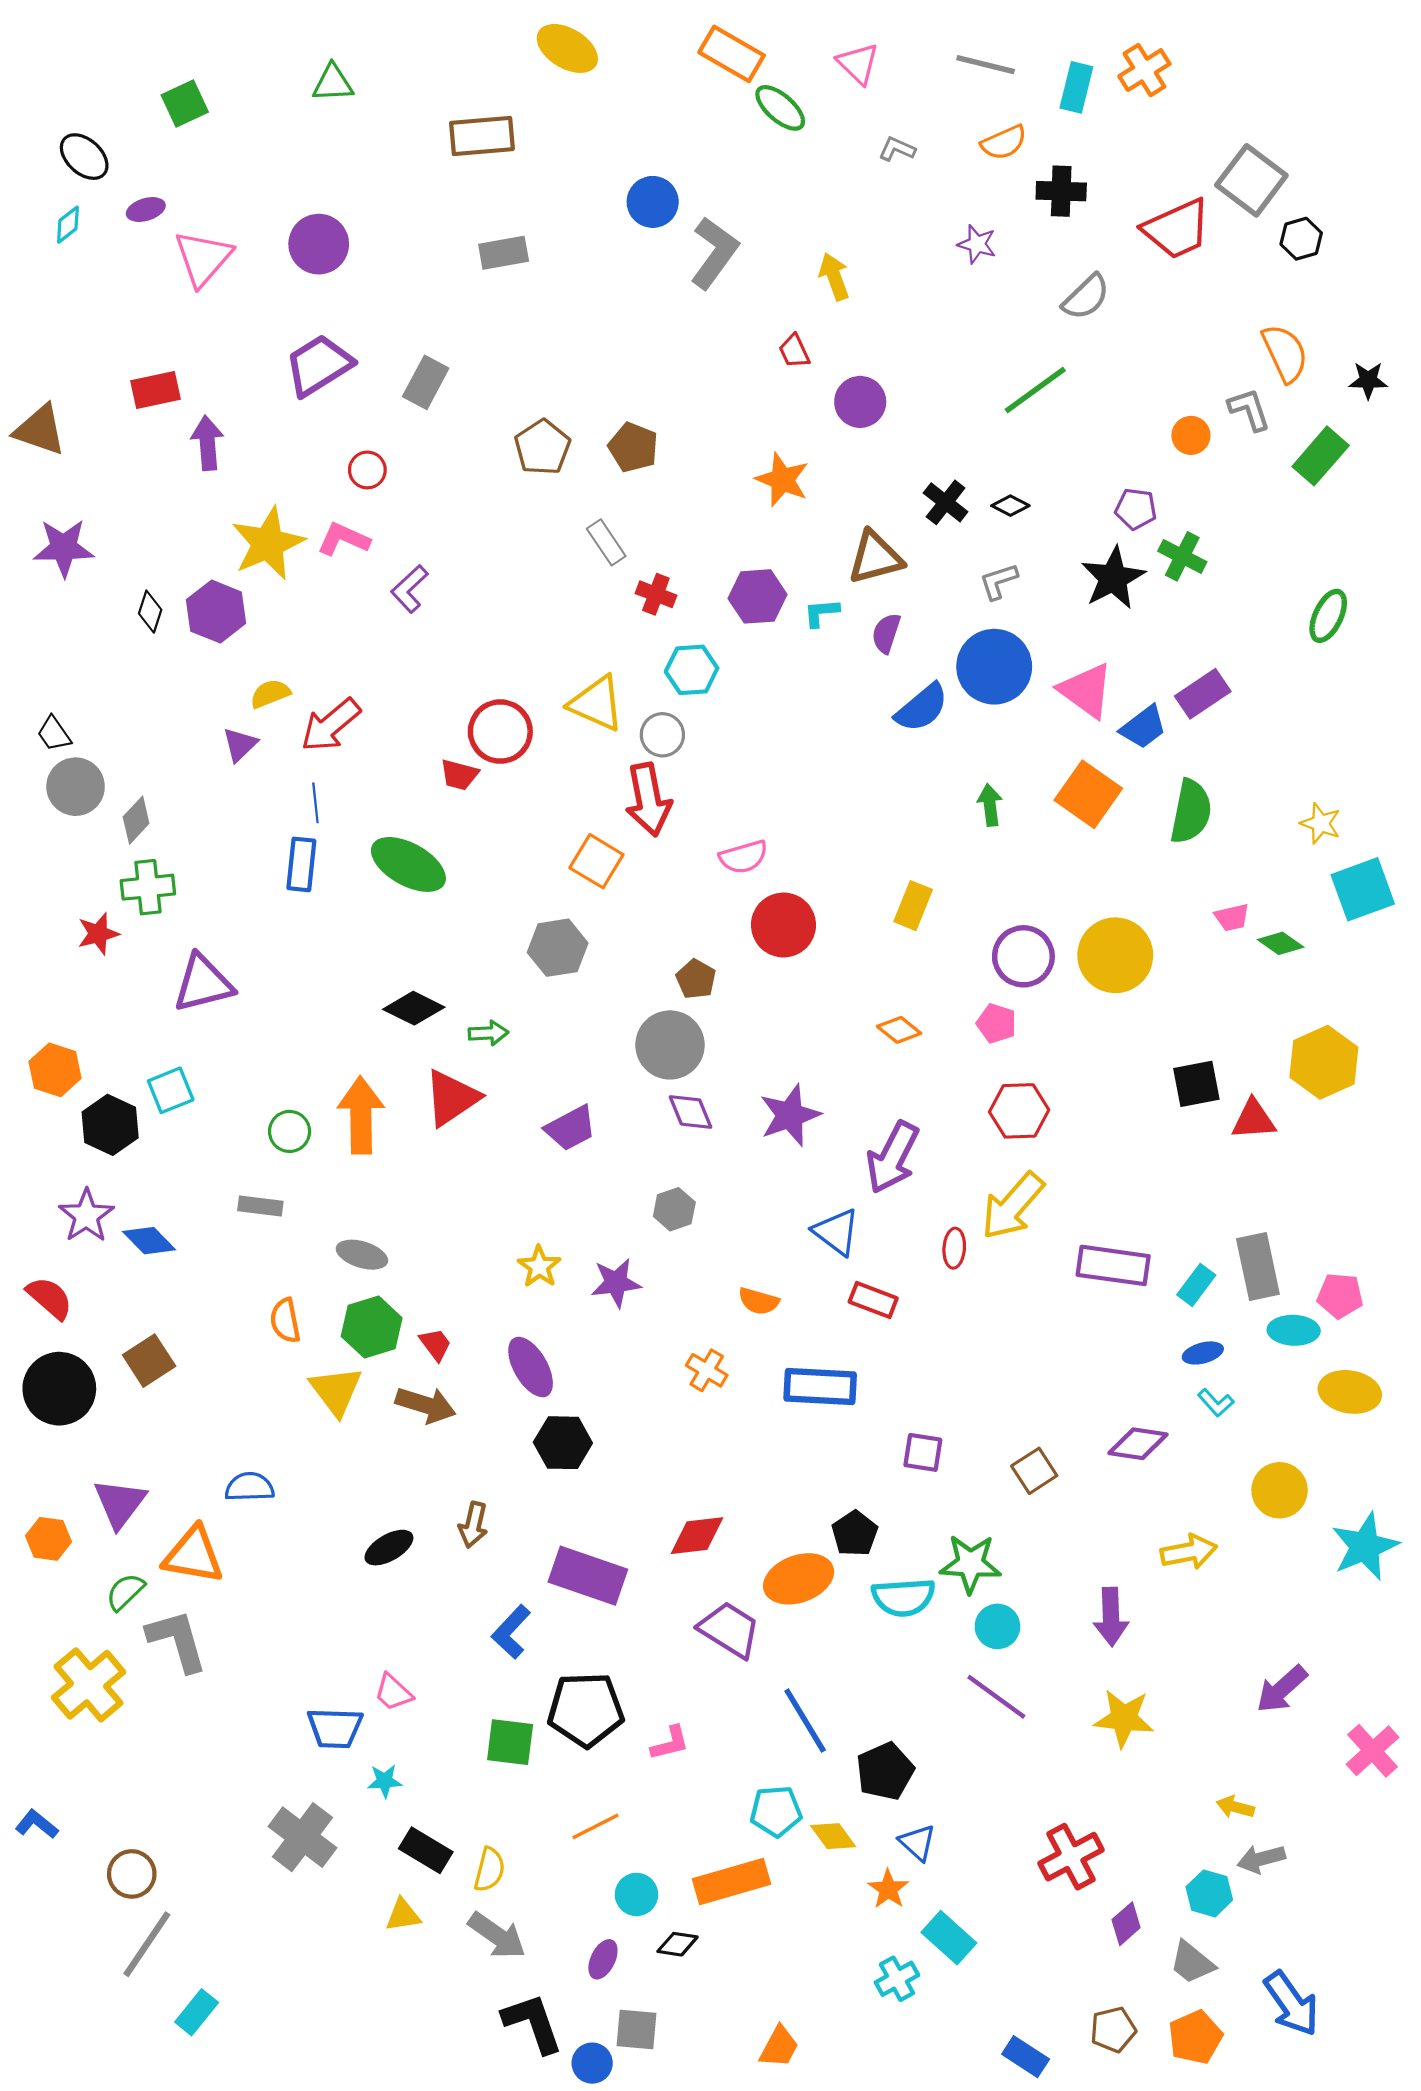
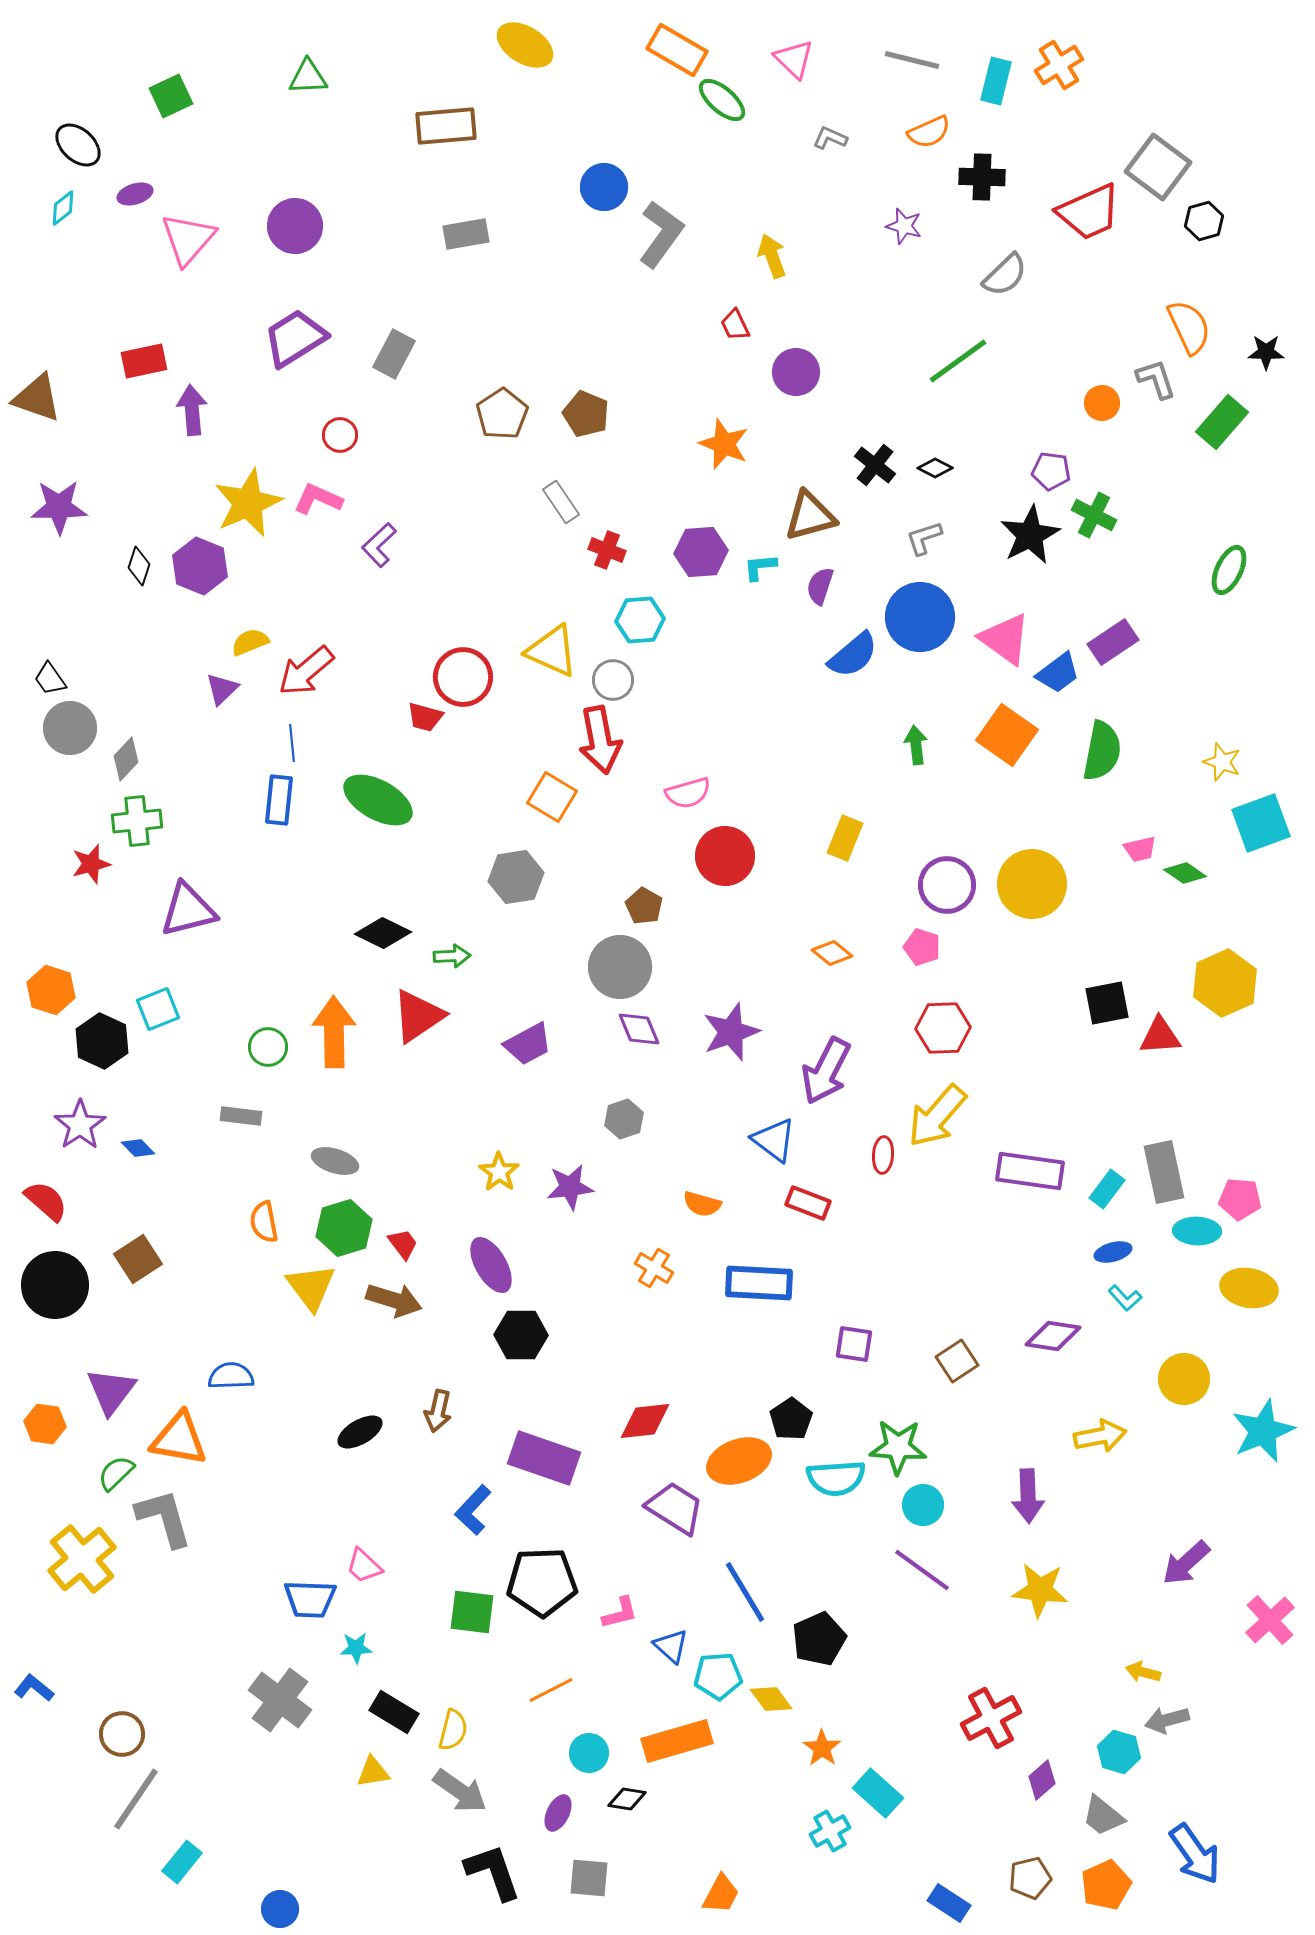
blue diamond: (149, 1241) -> (138, 1148), size x0.7
blue triangle: (917, 1843) -> (671, 1646), moved
blue circle: (592, 2063) -> (280, 1909), moved

